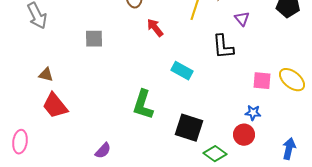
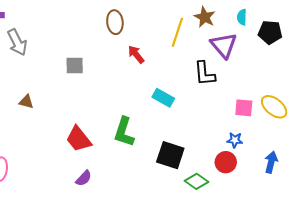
purple triangle: (242, 19) -> (224, 45), size x1.8
red trapezoid: (55, 106) -> (79, 139), moved
blue arrow: (289, 149) -> (271, 162), moved

